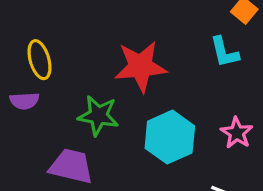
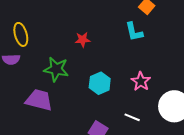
red star: (141, 66) -> (83, 40), size x0.5
cyan hexagon: (170, 137) -> (100, 83), size x0.7

